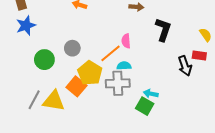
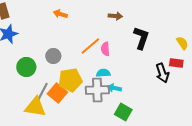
orange line: (111, 53) -> (90, 46), moved
yellow pentagon: (90, 73) -> (70, 80), turned 30
cyan arrow: (151, 94) -> (114, 88), moved
gray line: (34, 100) -> (42, 92), moved

